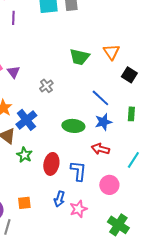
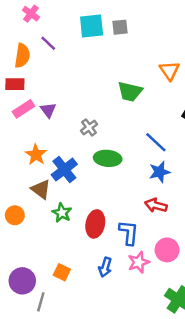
purple line: (13, 18) -> (48, 43), turned -48
orange triangle: (111, 52) -> (169, 71), moved
green ellipse: (73, 126) -> (108, 158), moved
orange square: (24, 203) -> (62, 272), turned 32
pink star: (78, 209) -> (139, 262), moved

